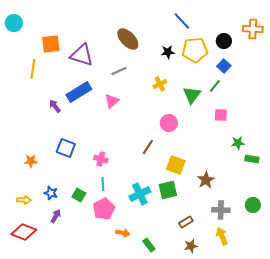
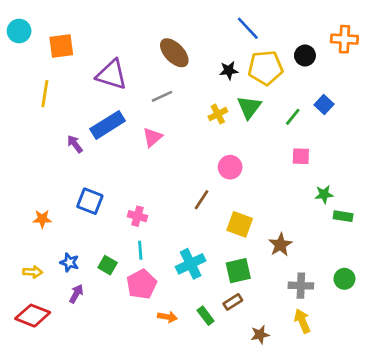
orange square: (51, 44) -> (61, 46), moved
blue square: (224, 66) -> (324, 105), moved
green triangle: (192, 95) -> (249, 107), moved
green square: (168, 190) -> (238, 271), moved
brown rectangle: (186, 222) -> (233, 302), moved
green rectangle: (149, 245) -> (206, 316), moved

